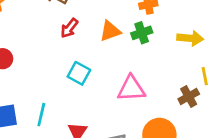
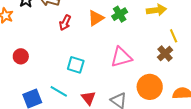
cyan square: (79, 73) -> (76, 65), moved
cyan line: (41, 115) -> (59, 91), turned -60

